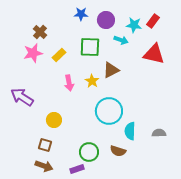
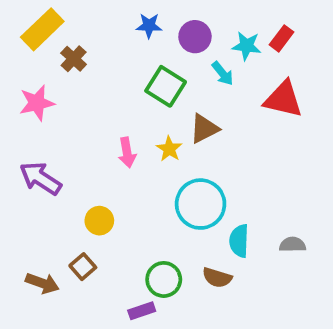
cyan arrow: (121, 40) -> (223, 73), turned 32
green square: (90, 47) -> (166, 86), turned 30
pink star: (33, 53) -> (37, 103), moved
yellow rectangle: (59, 55) -> (42, 29), moved, size x1.6
brown square: (45, 145) -> (83, 267), turned 32
brown arrow: (44, 166) -> (42, 283), moved

